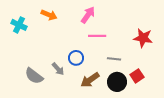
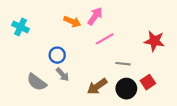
orange arrow: (49, 15) -> (72, 22), moved
pink line: (97, 36) -> (105, 39), turned -30
blue circle: (76, 58) -> (57, 55), moved

